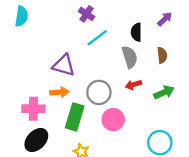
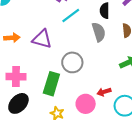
red arrow: (133, 85) -> (104, 92), moved
orange arrow: (59, 92) -> (12, 38), moved
pink circle: (113, 120) -> (86, 104), moved

